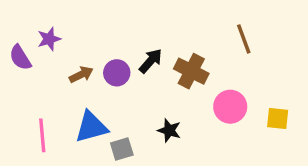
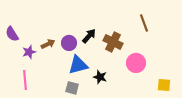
purple star: (49, 39) -> (29, 52), moved
yellow square: (278, 119) -> (164, 85), moved
blue triangle: (91, 127) -> (78, 65), moved
gray square: (122, 149) -> (72, 88), turned 32

